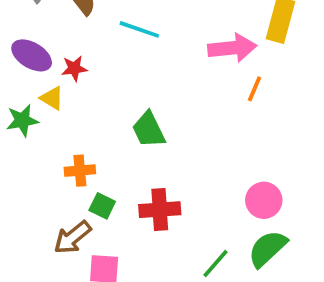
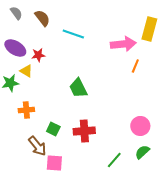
orange cross: (80, 171) -> (26, 110), moved
brown arrow: (72, 237) -> (37, 146), turned -90
green semicircle: (267, 249) -> (142, 152), size x0.7

